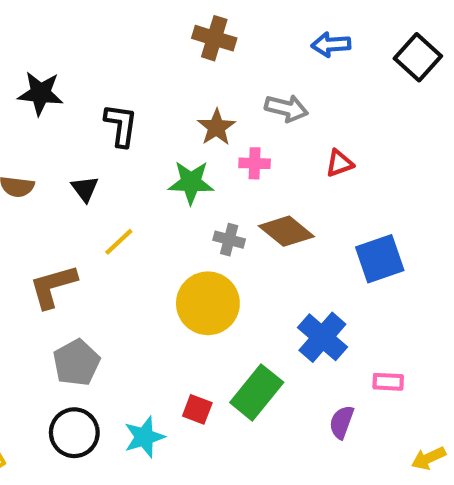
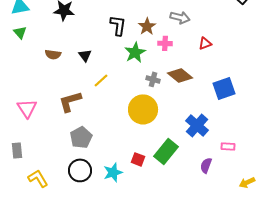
black L-shape: (121, 125) -> (118, 25), moved
green star: (191, 182) -> (135, 52), turned -30

